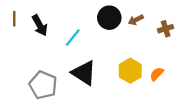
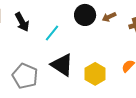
yellow hexagon: (130, 71) -> (95, 74), moved

